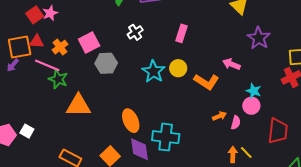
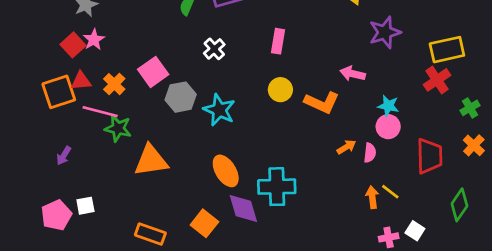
purple star: (259, 38) -> (385, 32), turned 30
purple arrow: (13, 65) -> (64, 156), moved
cyan star: (153, 72) -> (219, 110), moved
white square: (27, 131) -> (85, 206), turned -32

